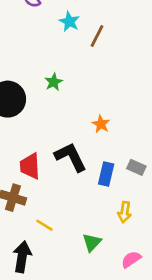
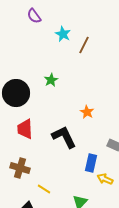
red trapezoid: (30, 166) -> (25, 129), moved
blue rectangle: (106, 174) -> (91, 163), moved
yellow arrow: (125, 212) -> (105, 179), turned 105

